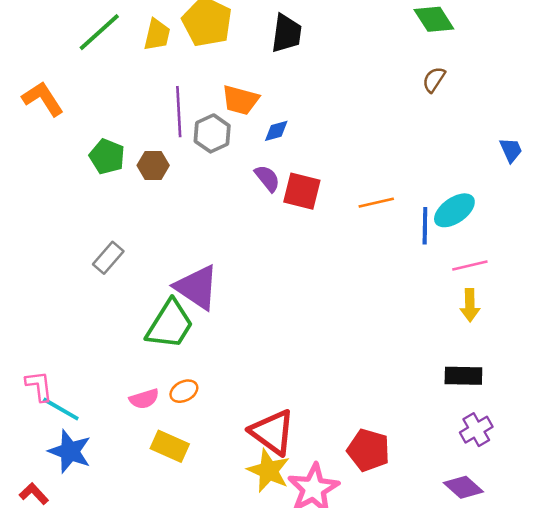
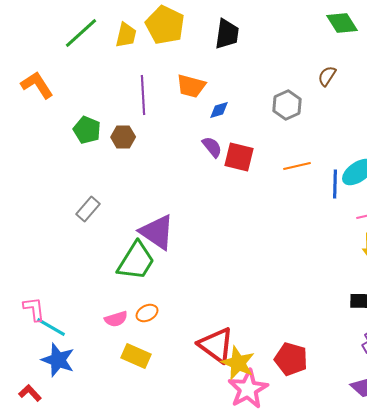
brown semicircle: (434, 80) -> (327, 76), moved
gray hexagon: (212, 133) -> (287, 105), moved
yellow star: (269, 471) -> (238, 363), moved

